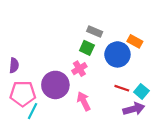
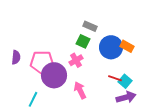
orange rectangle: (135, 41) -> (127, 46), moved
cyan square: (141, 91) -> (125, 81), moved
pink pentagon: (23, 94) -> (42, 62), moved

